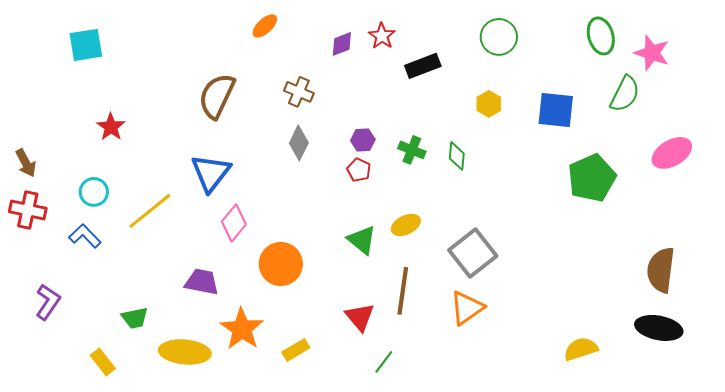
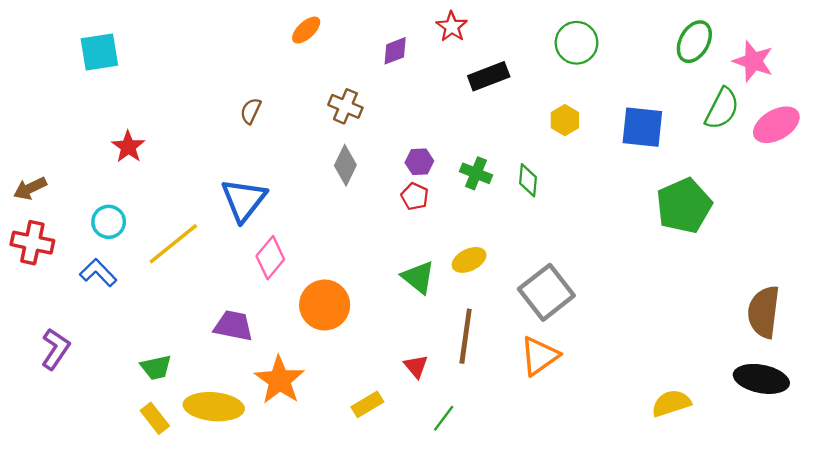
red star: (382, 36) -> (452, 27), moved
green ellipse: (601, 36) -> (694, 42), turned 45
brown semicircle: (217, 96) -> (251, 111), size x0.5
pink ellipse: (672, 153) -> (776, 125), moved
brown arrow: (26, 163) -> (30, 188), turned 92
red triangle: (360, 317) -> (416, 366), size x0.7
yellow rectangle: (296, 350) -> (367, 404), moved
yellow rectangle: (103, 362) -> (155, 418), moved

